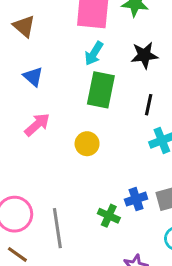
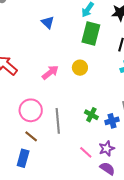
pink arrow: (37, 125) -> (50, 72), moved
blue cross: (136, 199) -> (112, 121), moved

